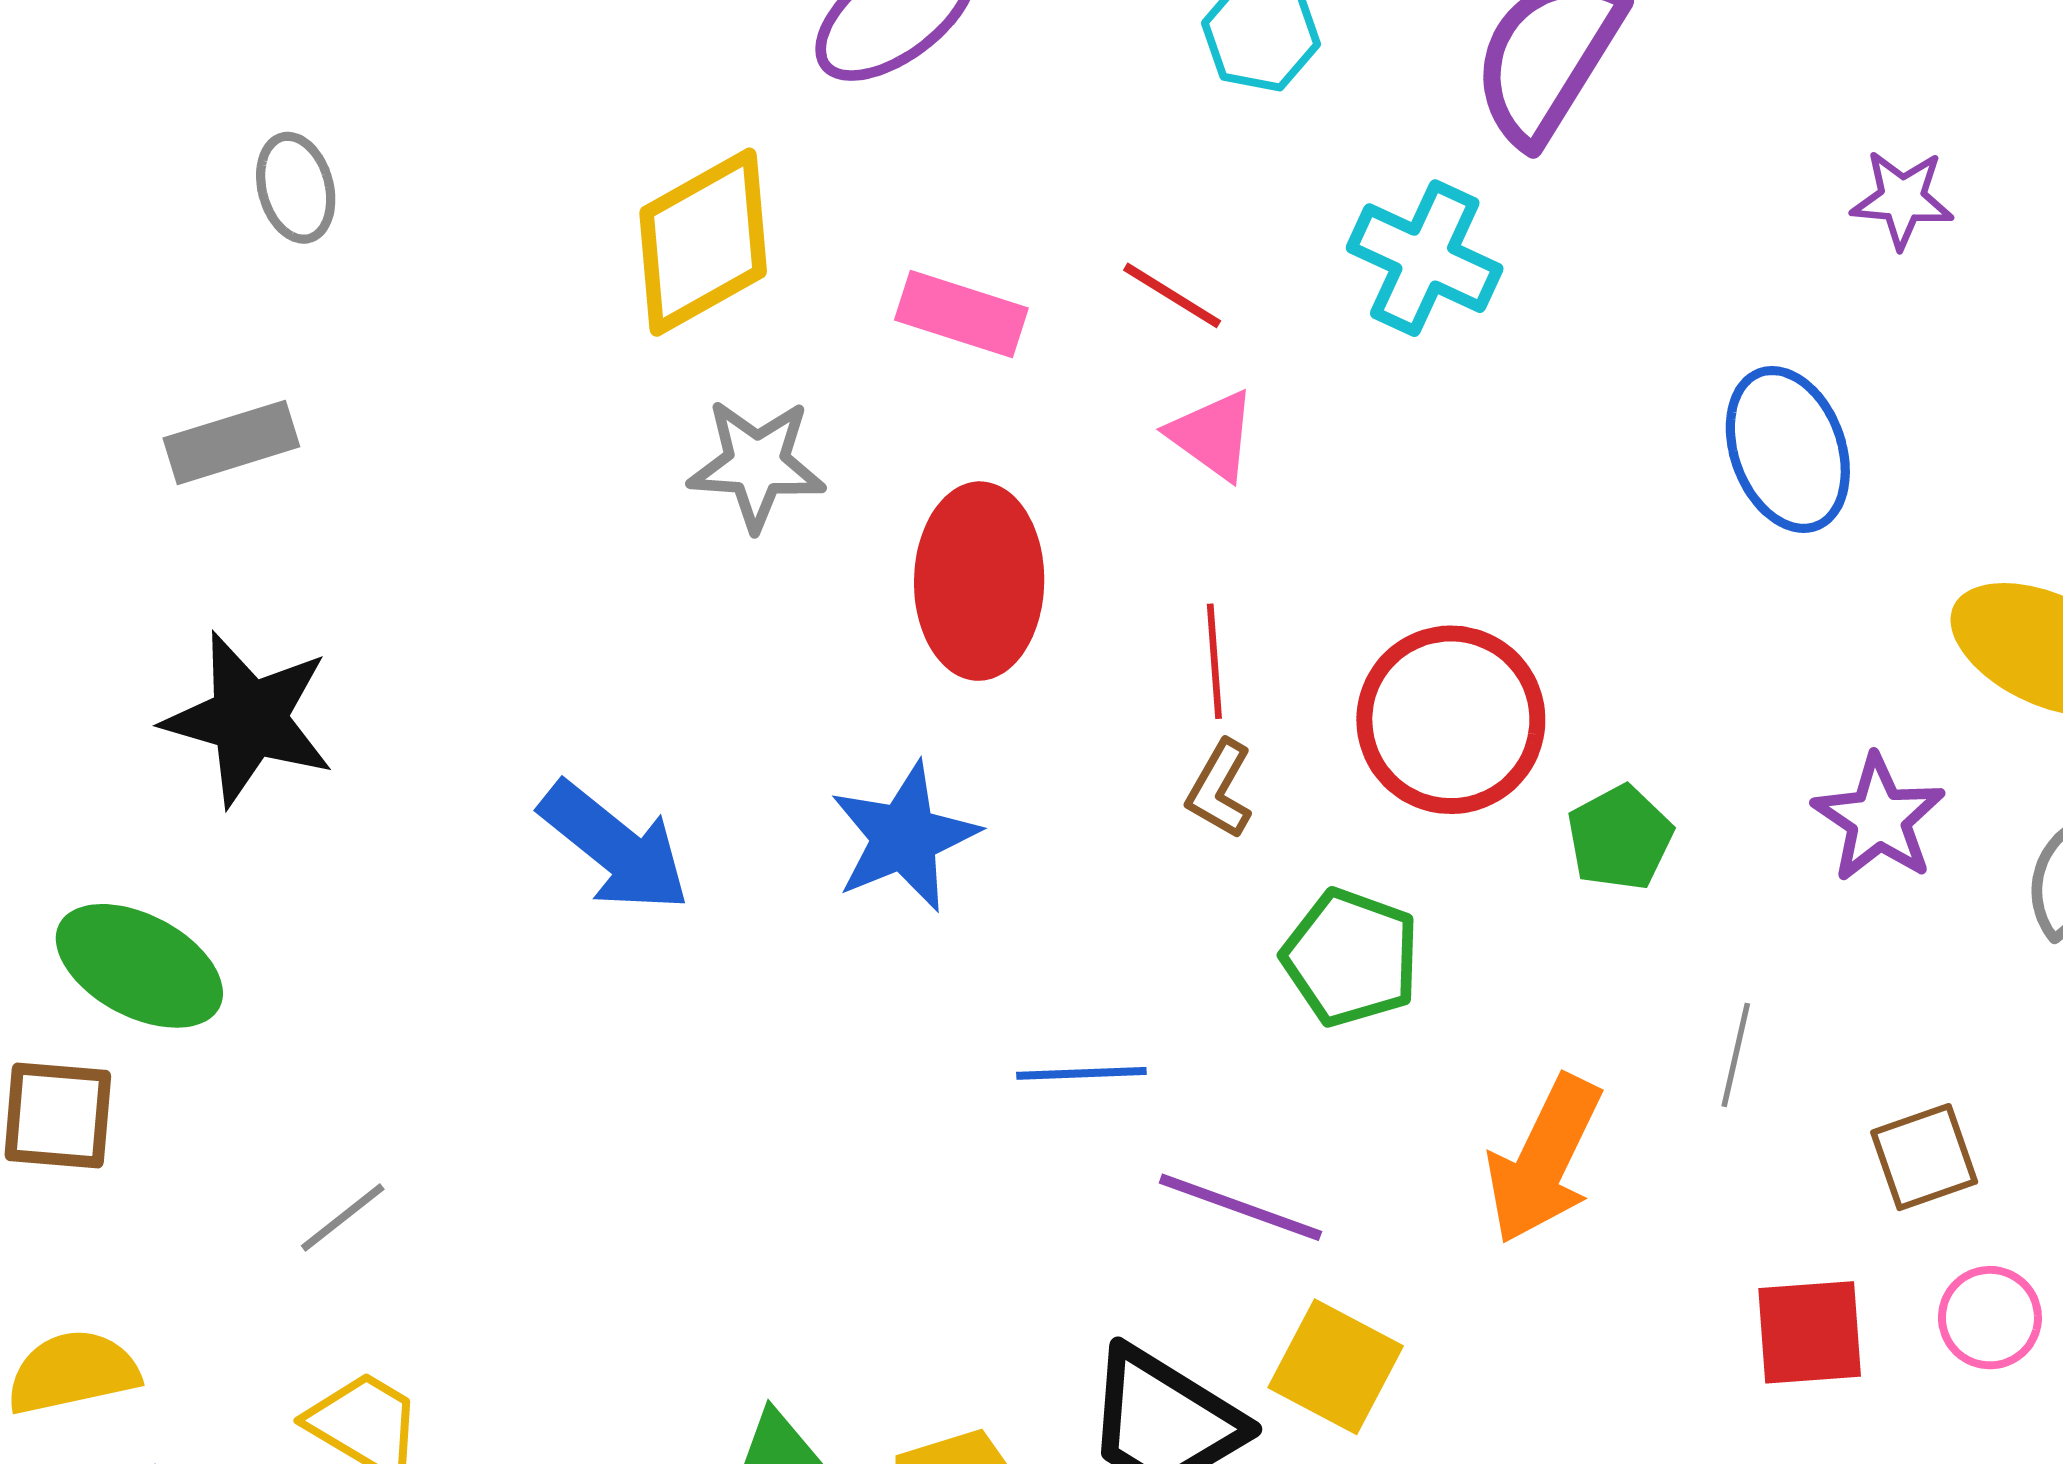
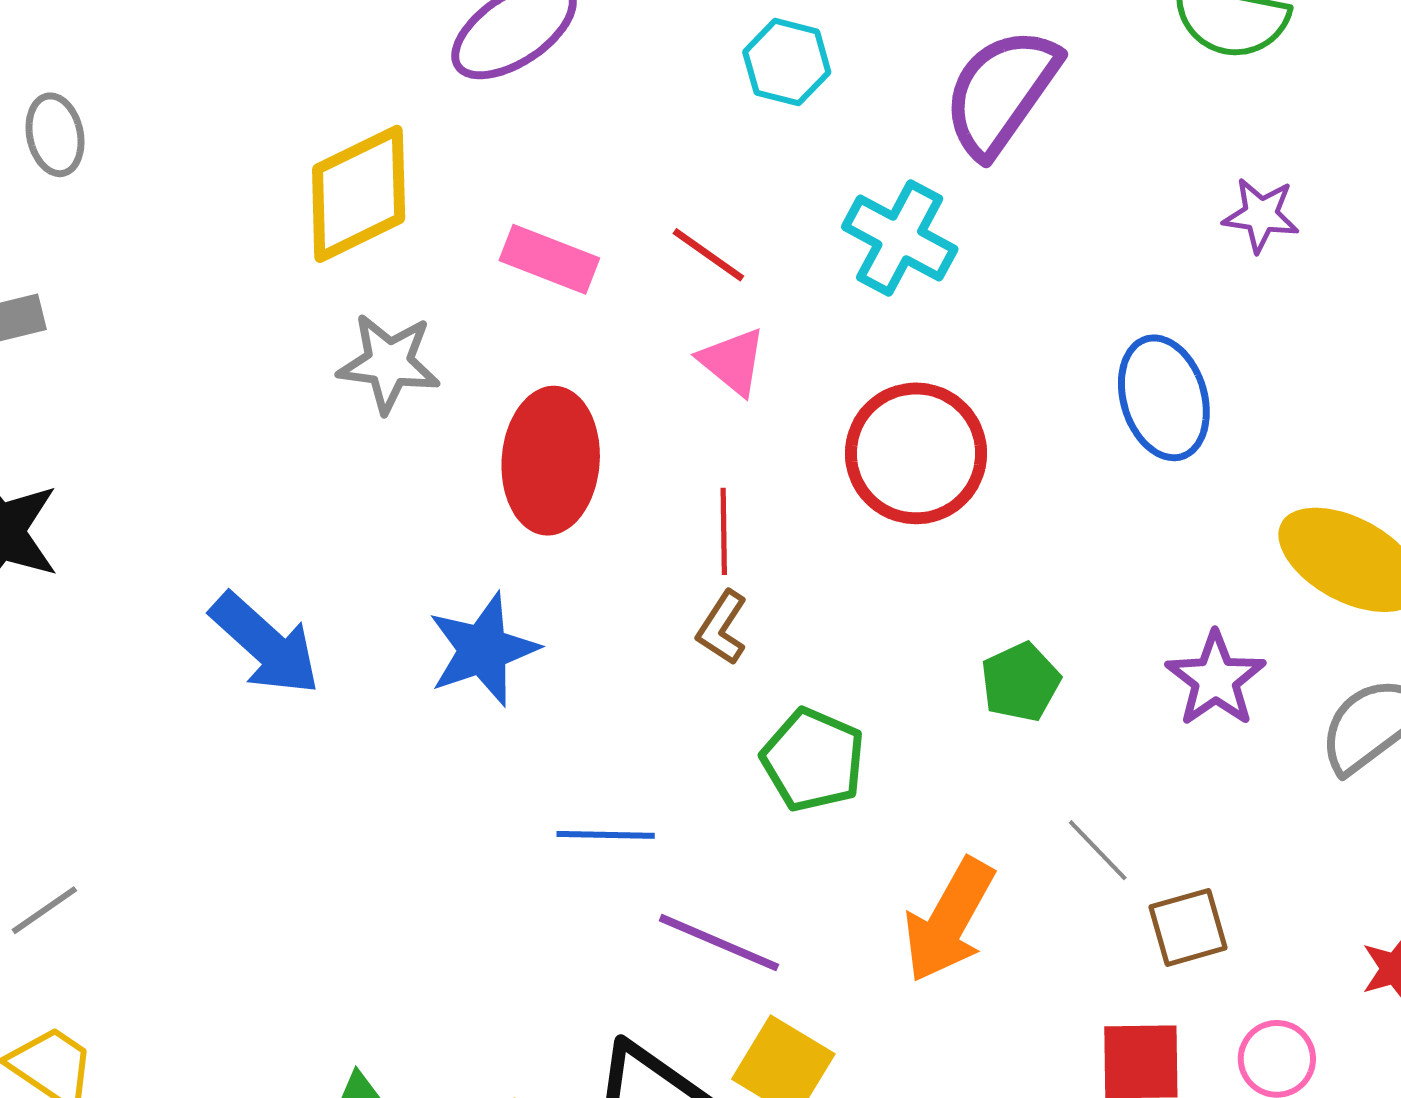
red circle: (1451, 720) -> (916, 453), moved
gray line: (1736, 1055) -> (1098, 850), turned -60
brown square: (1924, 1157) -> (1188, 927), moved

